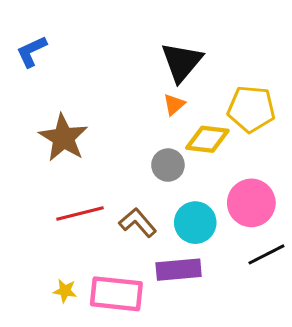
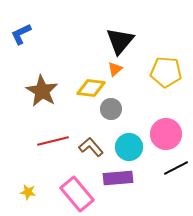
yellow diamond: (207, 139) -> (91, 88), moved
yellow star: (65, 291) -> (28, 192), moved
pink rectangle: (116, 294) -> (77, 194), turned 44

